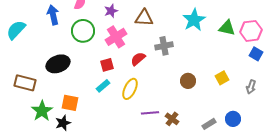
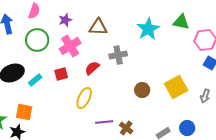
green triangle: (227, 28) -> (181, 22), moved
yellow square: (222, 78) -> (176, 87), size x1.6
cyan rectangle: (103, 86) -> (35, 80), moved

